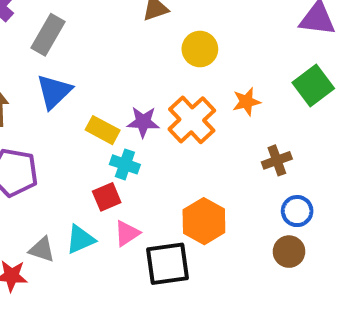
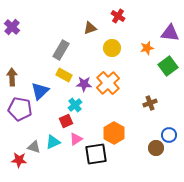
gray rectangle: (48, 35) -> (61, 50), moved
blue triangle: (54, 92) -> (40, 91), moved
orange star: (246, 102) -> (147, 48), moved
yellow rectangle: (103, 130) -> (64, 75), moved
cyan cross: (125, 164) -> (75, 105), turned 32
blue circle: (297, 211) -> (169, 135), moved

